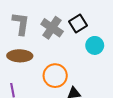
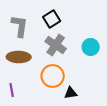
black square: (78, 24) -> (52, 19), moved
gray cross: (52, 28) -> (56, 45), moved

